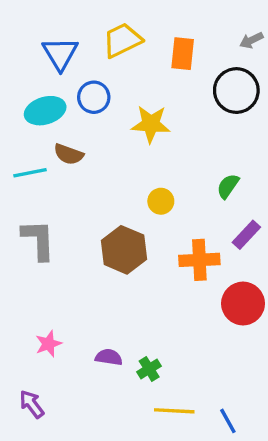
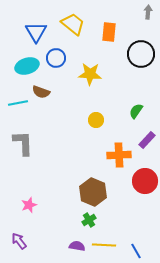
yellow trapezoid: (122, 40) -> (73, 24), turned 65
gray arrow: (251, 40) -> (148, 12), moved, turned 120
brown hexagon: (124, 250) -> (93, 192), moved
purple semicircle: (109, 357) -> (77, 246), moved

